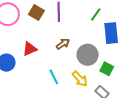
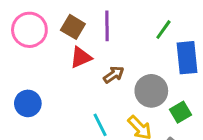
red triangle: (30, 49) -> (81, 57), moved
green square: (107, 69) -> (180, 112), turned 32

